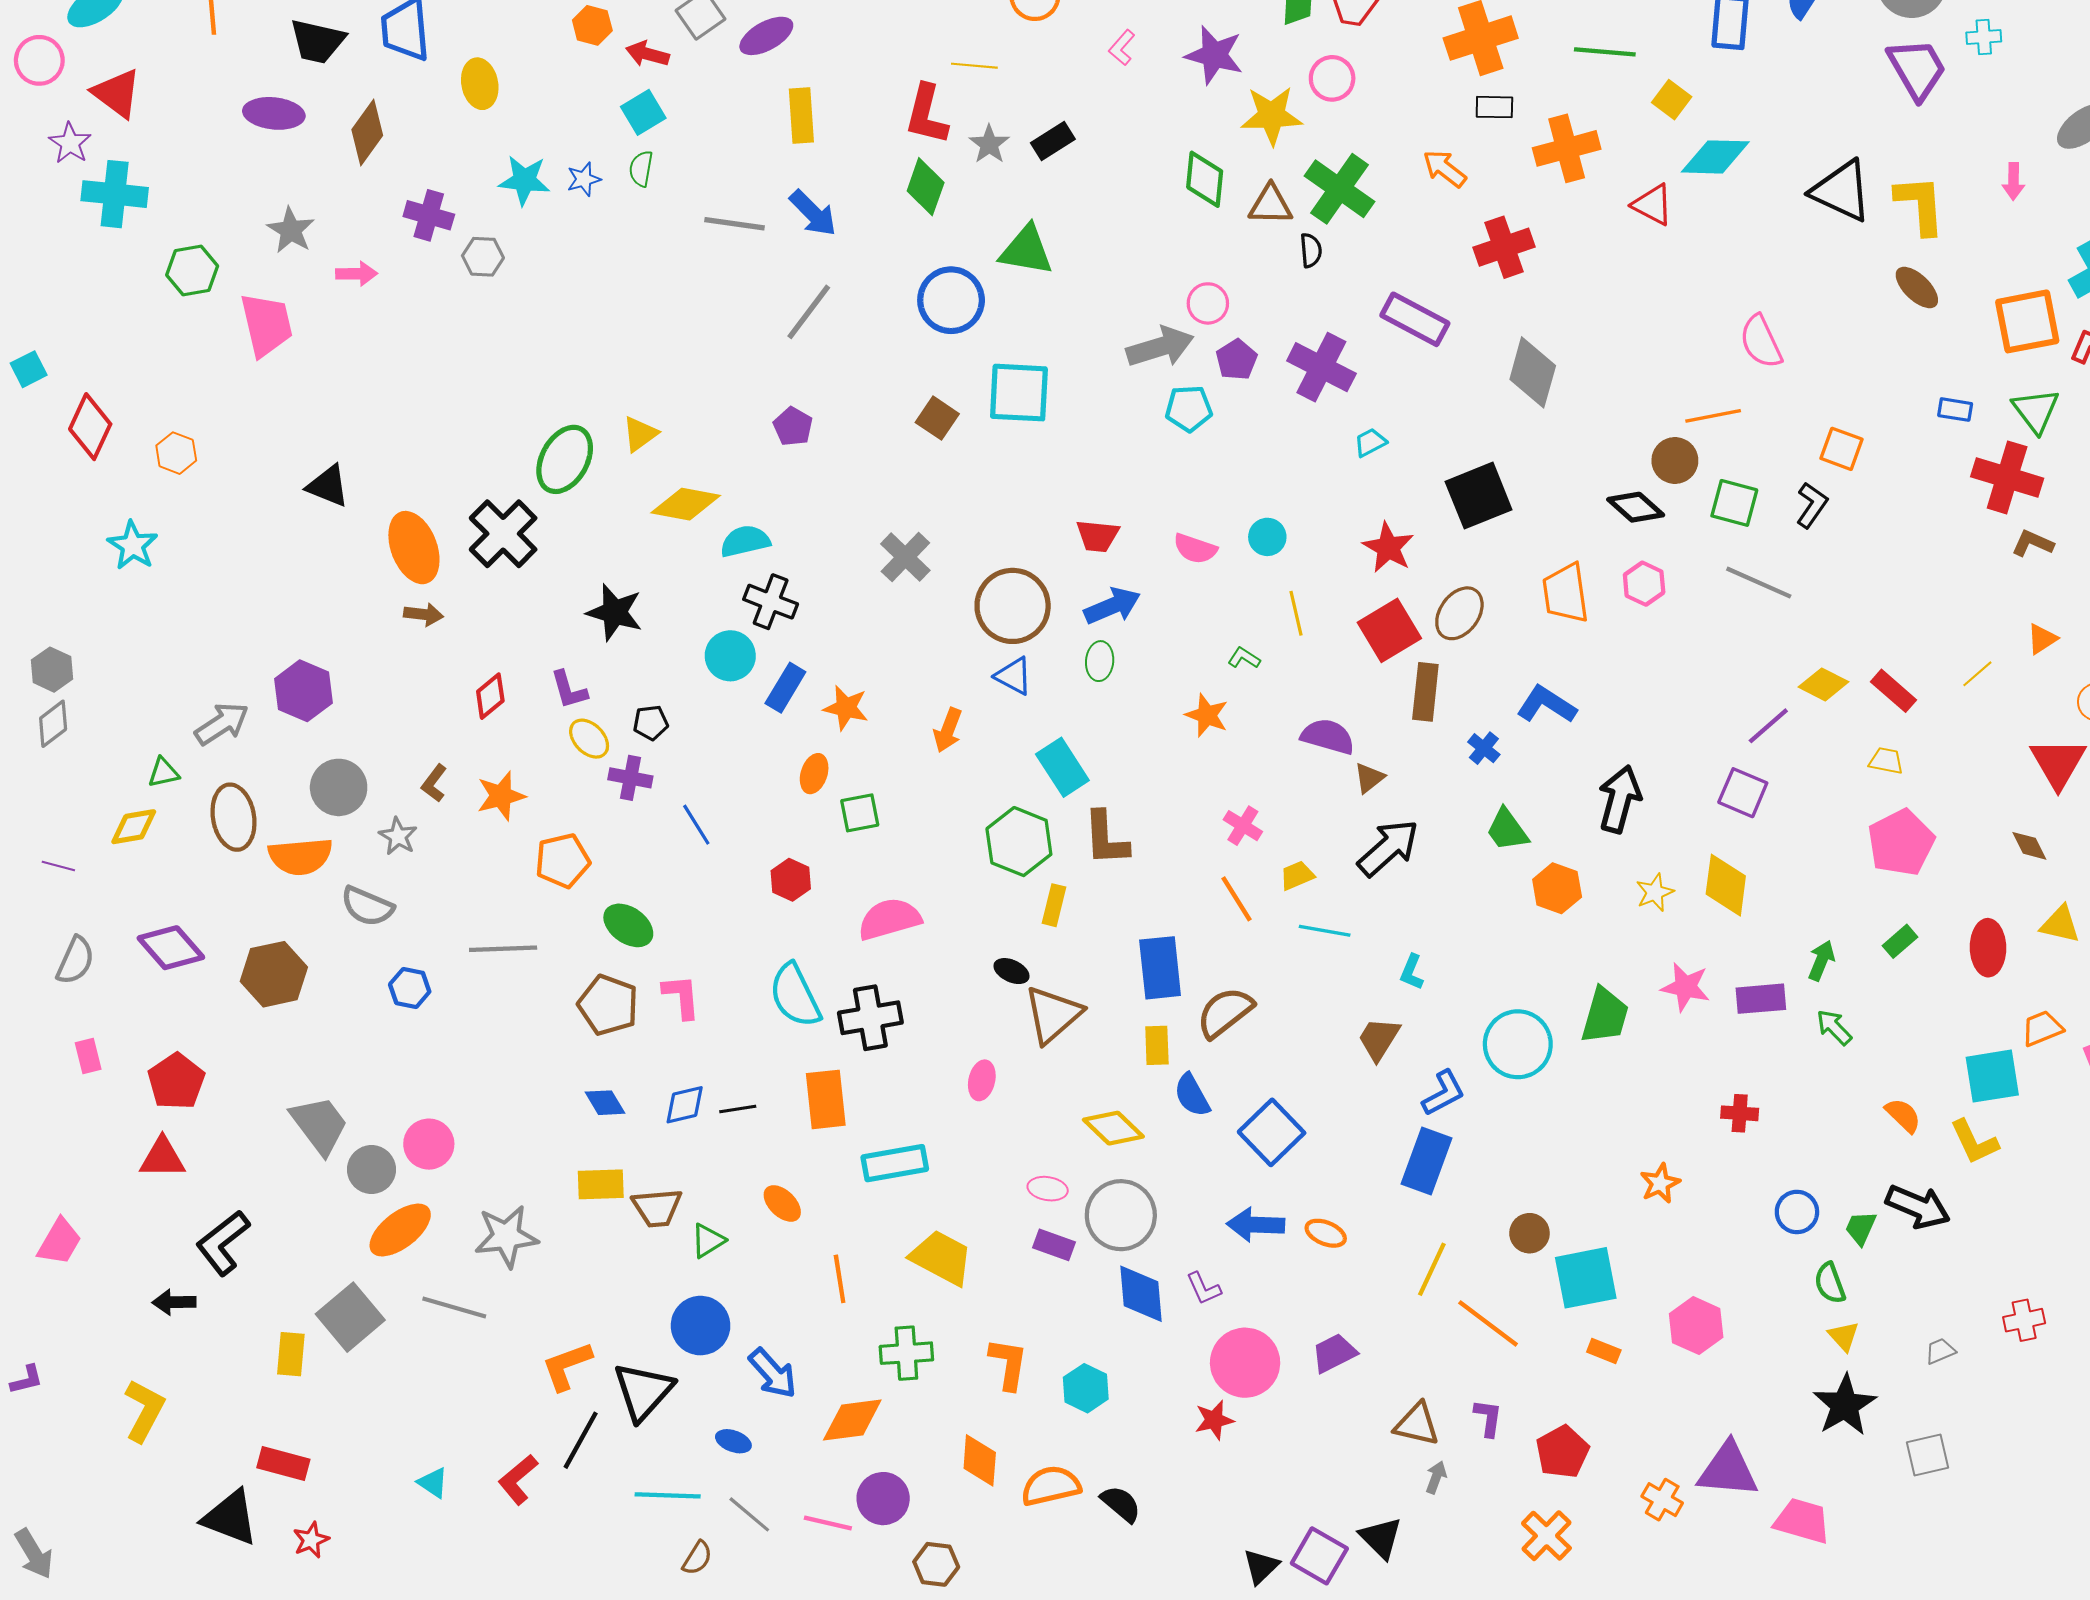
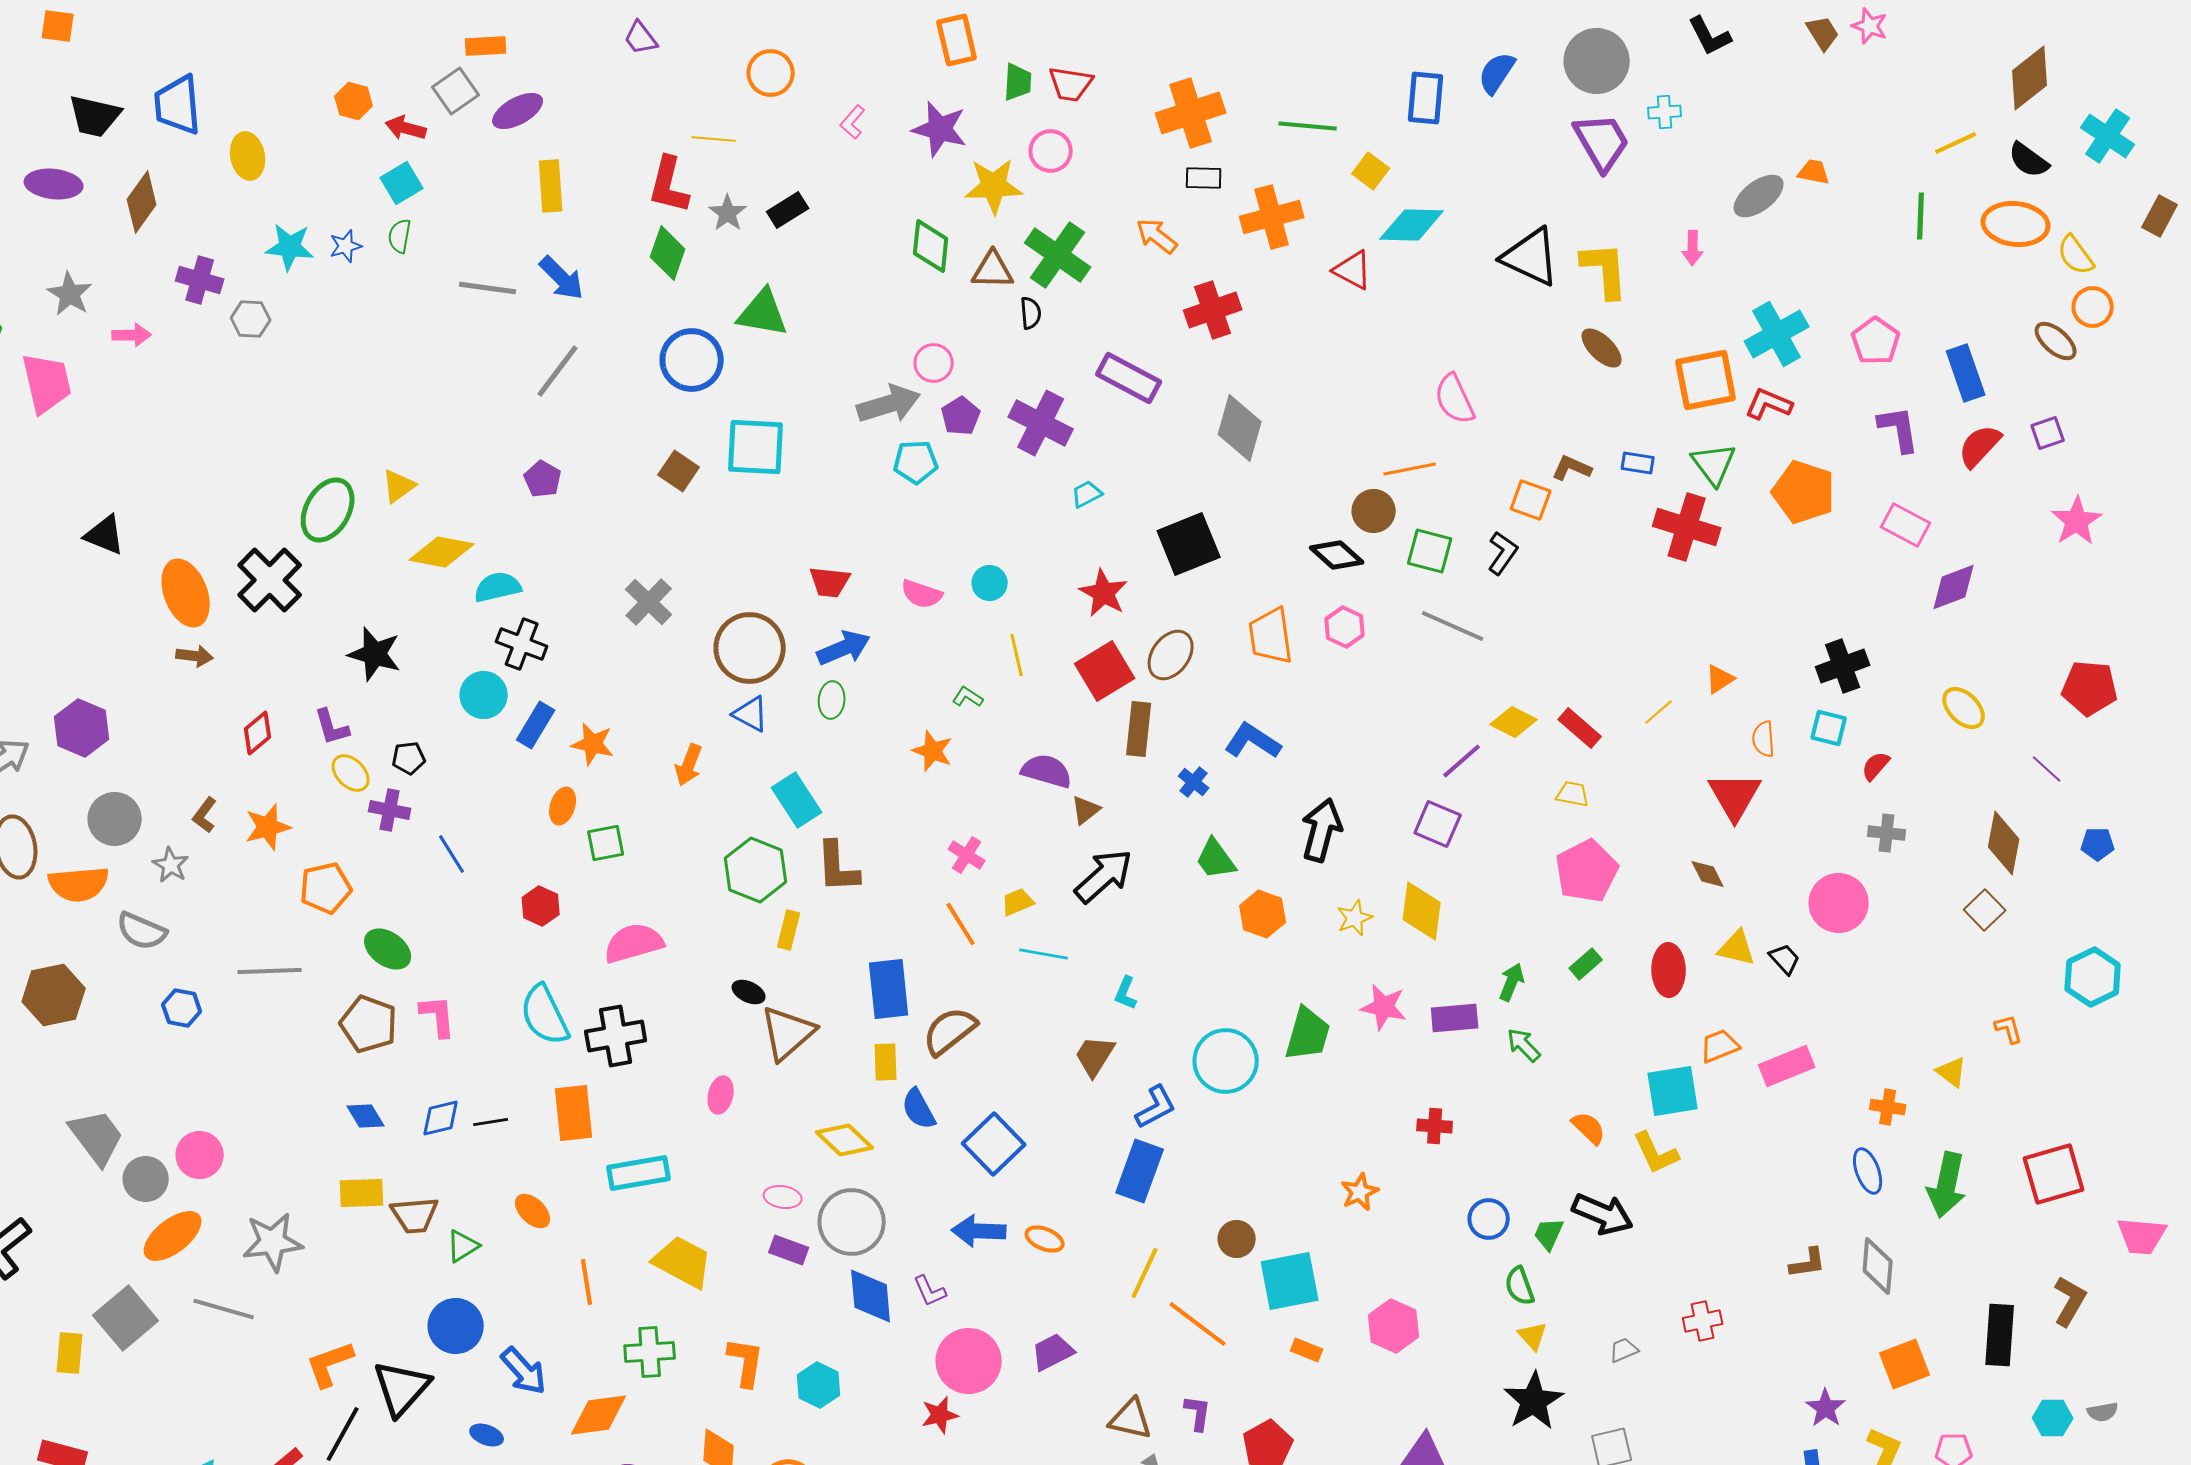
brown L-shape: (2033, 543) -> (1572, 468), moved

